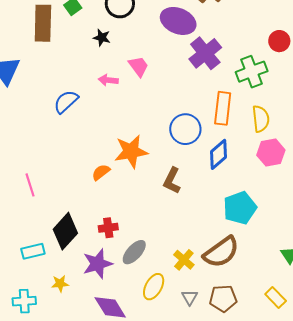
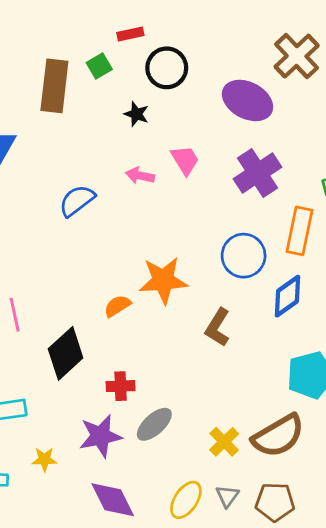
purple cross: (205, 53) -> (257, 173), moved
black diamond: (65, 231) -> (66, 353), moved
yellow ellipse: (154, 287) -> (186, 500), moved

